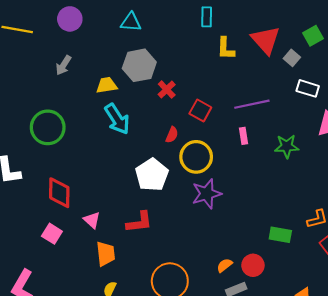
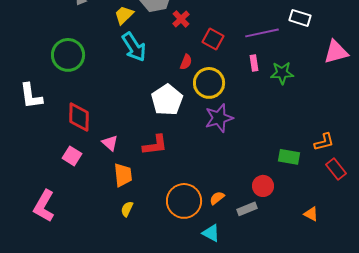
yellow trapezoid: (107, 85) -> (124, 15), turned -35
white rectangle: (308, 88) -> (300, 18), moved
green star: (287, 146) -> (282, 73), moved
orange semicircle: (225, 265) -> (217, 198), moved

